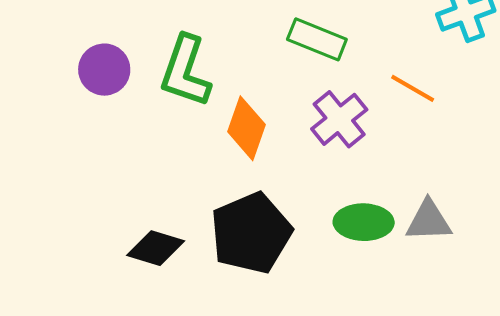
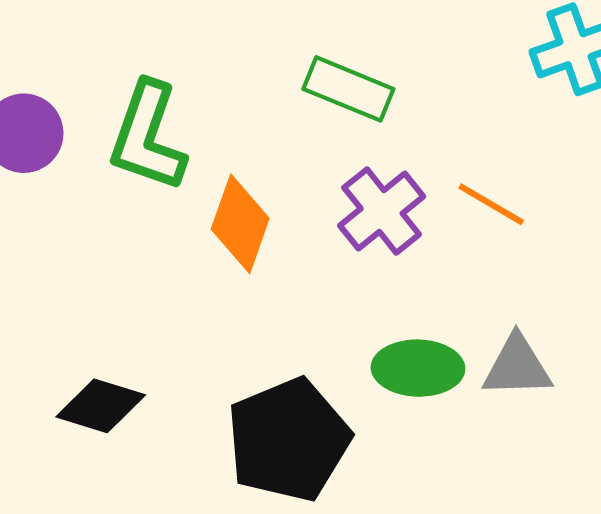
orange line: (413, 88) -> (491, 204), moved
black pentagon: (251, 233) -> (289, 440), moved

